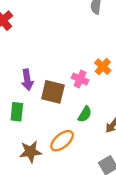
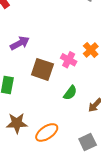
purple arrow: (27, 80) -> (20, 43), moved, turned -114
orange ellipse: (62, 141) -> (47, 132), moved

